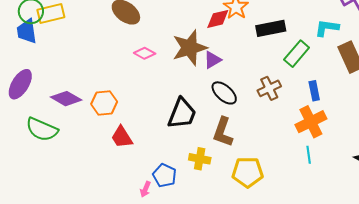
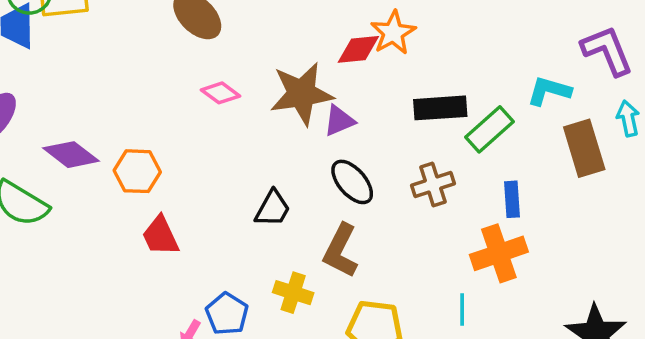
black rectangle: (271, 28) -> (440, 108), moved
black trapezoid: (182, 114) -> (273, 209), size x0.7
cyan line: (309, 155) -> (462, 309), moved

